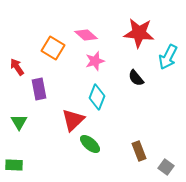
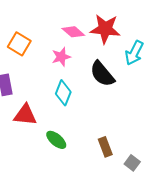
pink diamond: (86, 35) -> (73, 32), moved
black semicircle: (136, 78) -> (102, 74), size x1.6
red triangle: (73, 120) -> (25, 115), moved, turned 50

